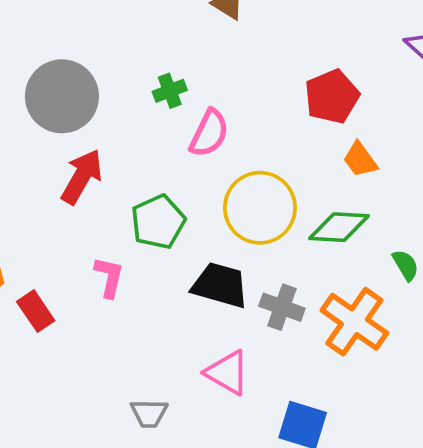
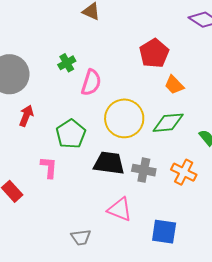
red arrow: (82, 177) -> (26, 116), size x0.7
orange cross: (354, 322) -> (184, 172), size x0.7

